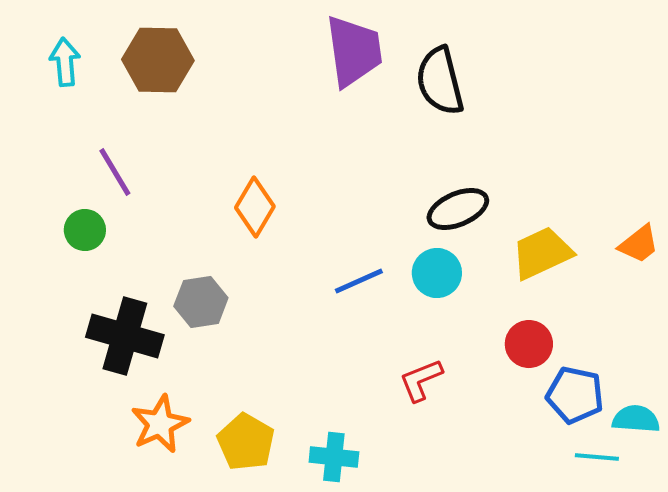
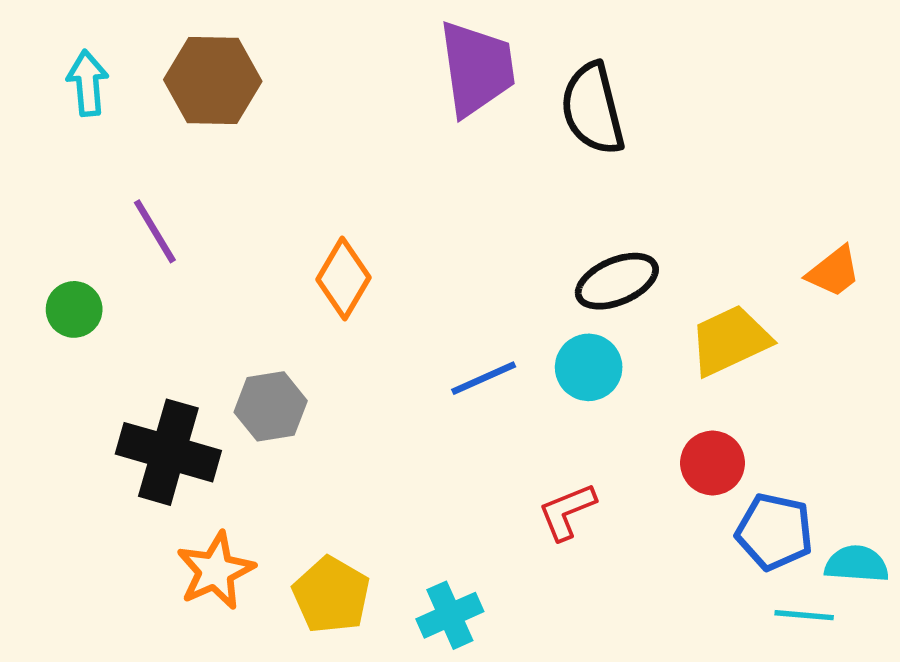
green circle: (85, 230) -> (74, 309), moved
orange trapezoid: (639, 244) -> (834, 272), moved
cyan cross: (334, 457) -> (450, 615), turned -30

